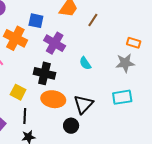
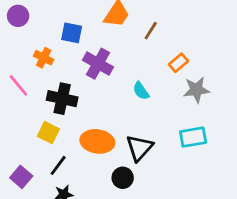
orange cross: (15, 38) -> (44, 58), size x0.6
orange rectangle: (134, 43) -> (179, 63), moved, turned -56
black cross: (44, 73) -> (62, 99), moved
black line: (25, 116) -> (58, 165), turned 35

